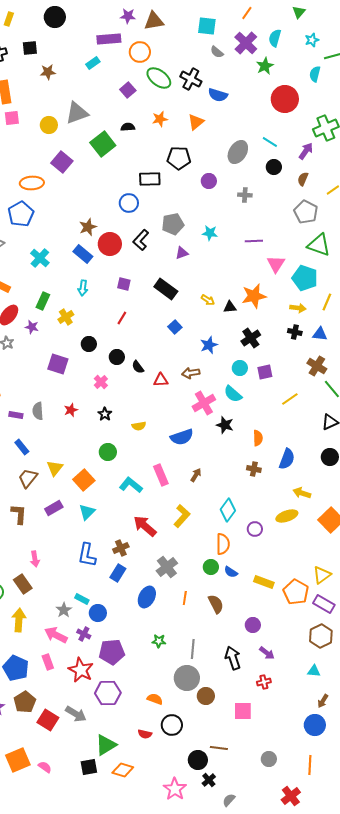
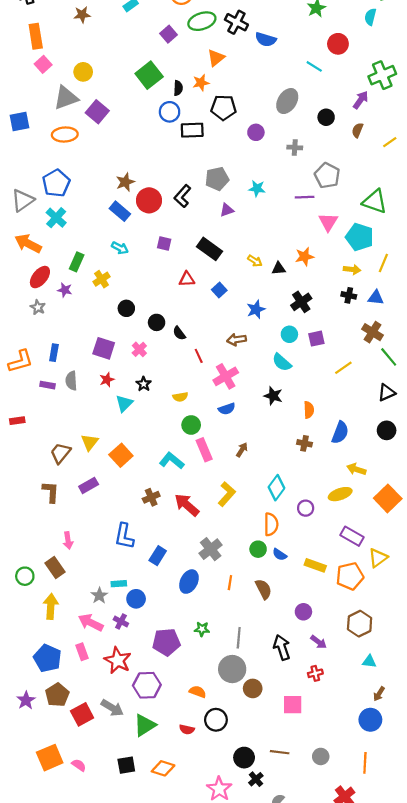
green ellipse: (159, 78) -> (202, 21), turned -55
red circle: (285, 99) -> (338, 44), size x0.7
gray triangle: (77, 113) -> (66, 98), moved
pink square: (12, 118) -> (43, 64), turned -35
orange star: (160, 119) -> (201, 83), moved
orange triangle: (196, 122) -> (216, 58), moved
black semicircle: (128, 127) -> (178, 88), moved, turned 96
cyan line: (270, 142) -> (314, 66), moved
green square: (103, 144) -> (149, 75), moved
blue circle: (129, 203) -> (170, 112), moved
gray pentagon: (306, 212) -> (327, 176), moved
blue pentagon: (21, 214) -> (56, 183), moved
cyan cross: (40, 258) -> (56, 218), moved
cyan arrow: (83, 288) -> (120, 248), turned -70
orange star: (254, 296) -> (305, 257), size x0.7
red line: (122, 318) -> (199, 356), moved, turned -56
purple square: (58, 364) -> (104, 348), moved
red triangle: (161, 380) -> (187, 279), moved
pink cross: (204, 403) -> (226, 376), moved
blue semicircle: (182, 437) -> (227, 409), size x0.7
blue rectangle: (22, 447) -> (54, 353), moved, turned 49
green circle: (108, 452) -> (191, 425), moved
cyan triangle: (87, 512) -> (124, 403), moved
brown cross: (121, 548) -> (151, 497), moved
orange pentagon: (296, 592) -> (350, 576), turned 30
cyan rectangle: (82, 599) -> (119, 584), turned -32
purple rectangle: (324, 604) -> (352, 536), moved
brown hexagon: (321, 636) -> (360, 624), moved
purple pentagon: (112, 652) -> (166, 642), moved
red square: (48, 720) -> (82, 714), turned 30
green triangle: (106, 745) -> (145, 725), moved
brown line: (219, 748) -> (280, 752), moved

